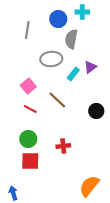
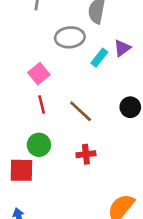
brown line: (57, 100) -> (81, 111), moved
red line: (30, 109) -> (42, 105), turned 48
red square: (30, 161) -> (21, 170), moved

